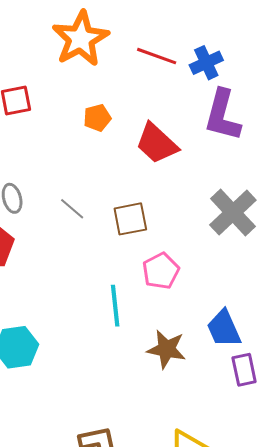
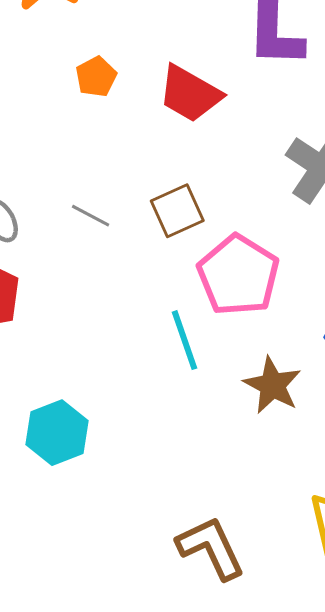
pink pentagon: (161, 271) -> (238, 275), size x1.5
brown star: (166, 349) -> (272, 385), turned 30

